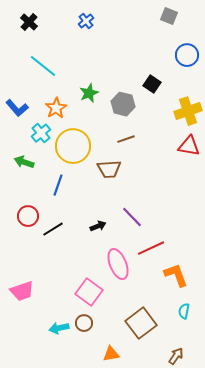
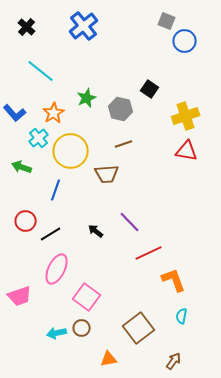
blue cross: (86, 21) -> (84, 26), size x1.8
blue circle: (187, 55) -> (185, 41), moved
black arrow: (98, 226) -> (96, 231), turned -119
pink ellipse: (118, 264) -> (57, 269), moved, turned 48

